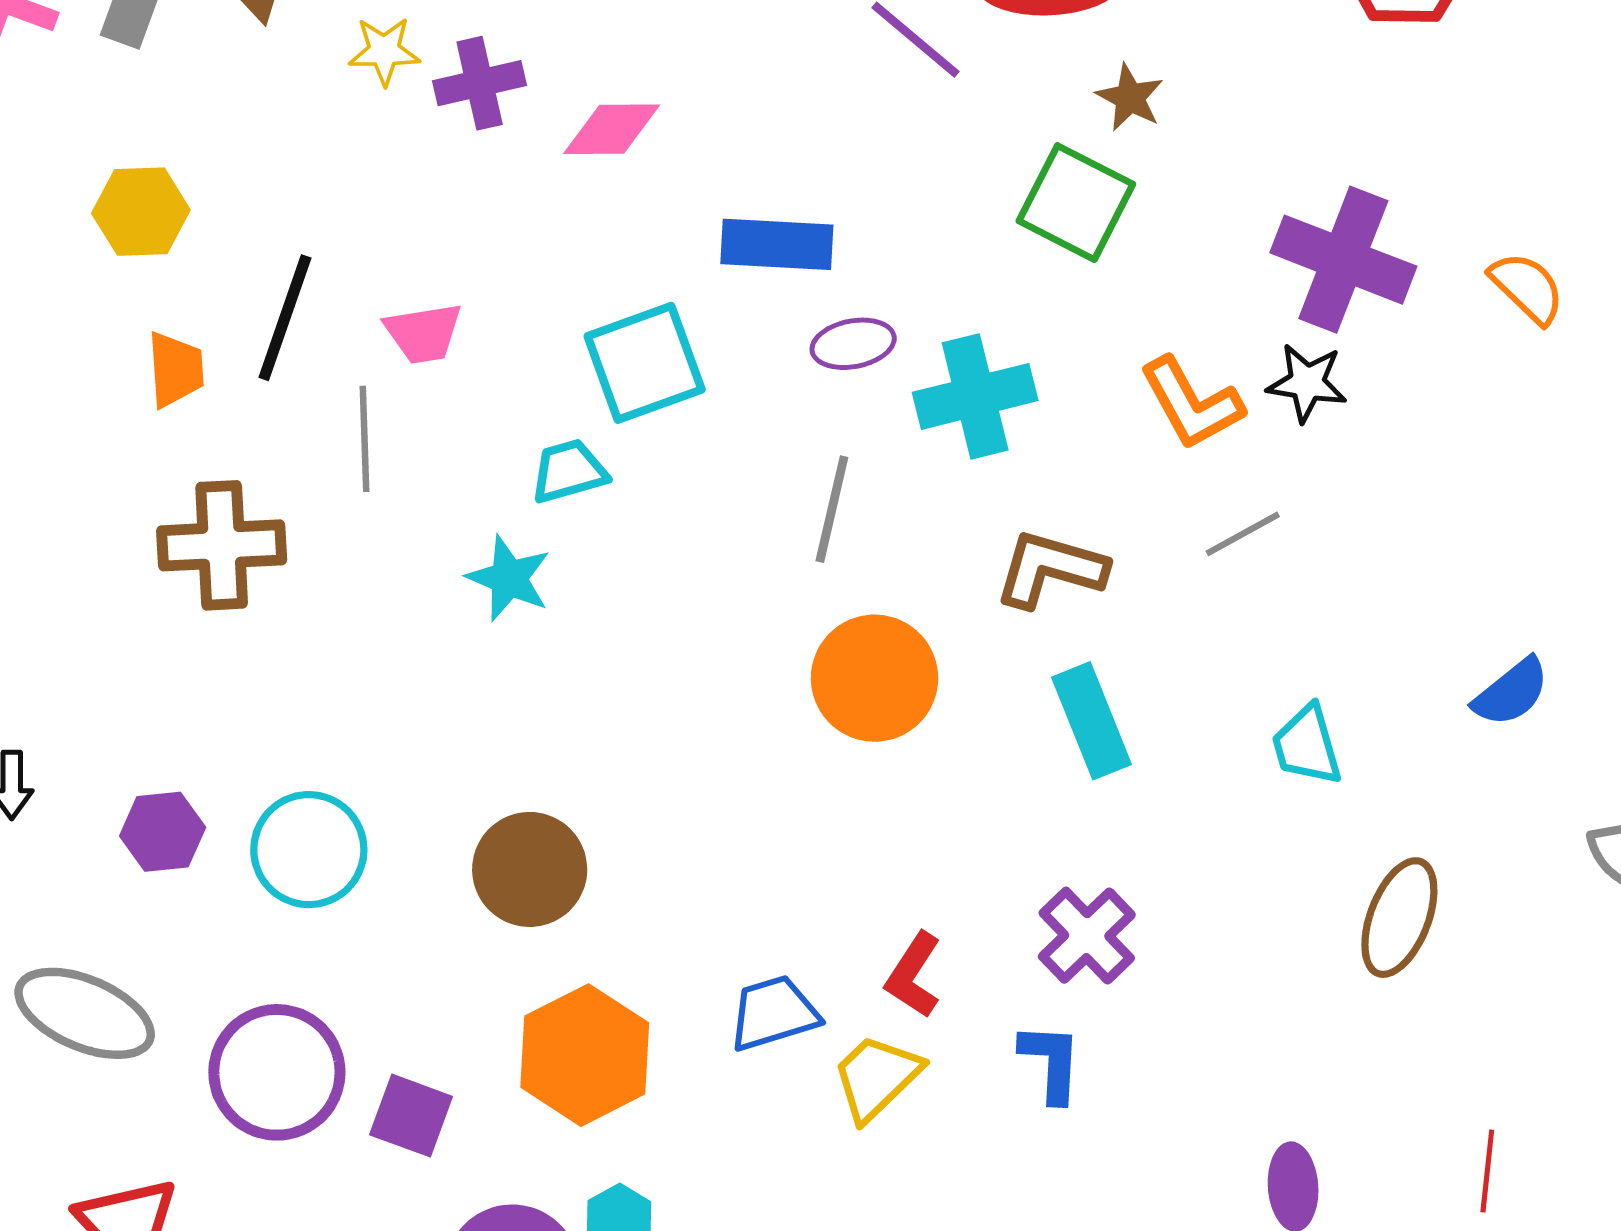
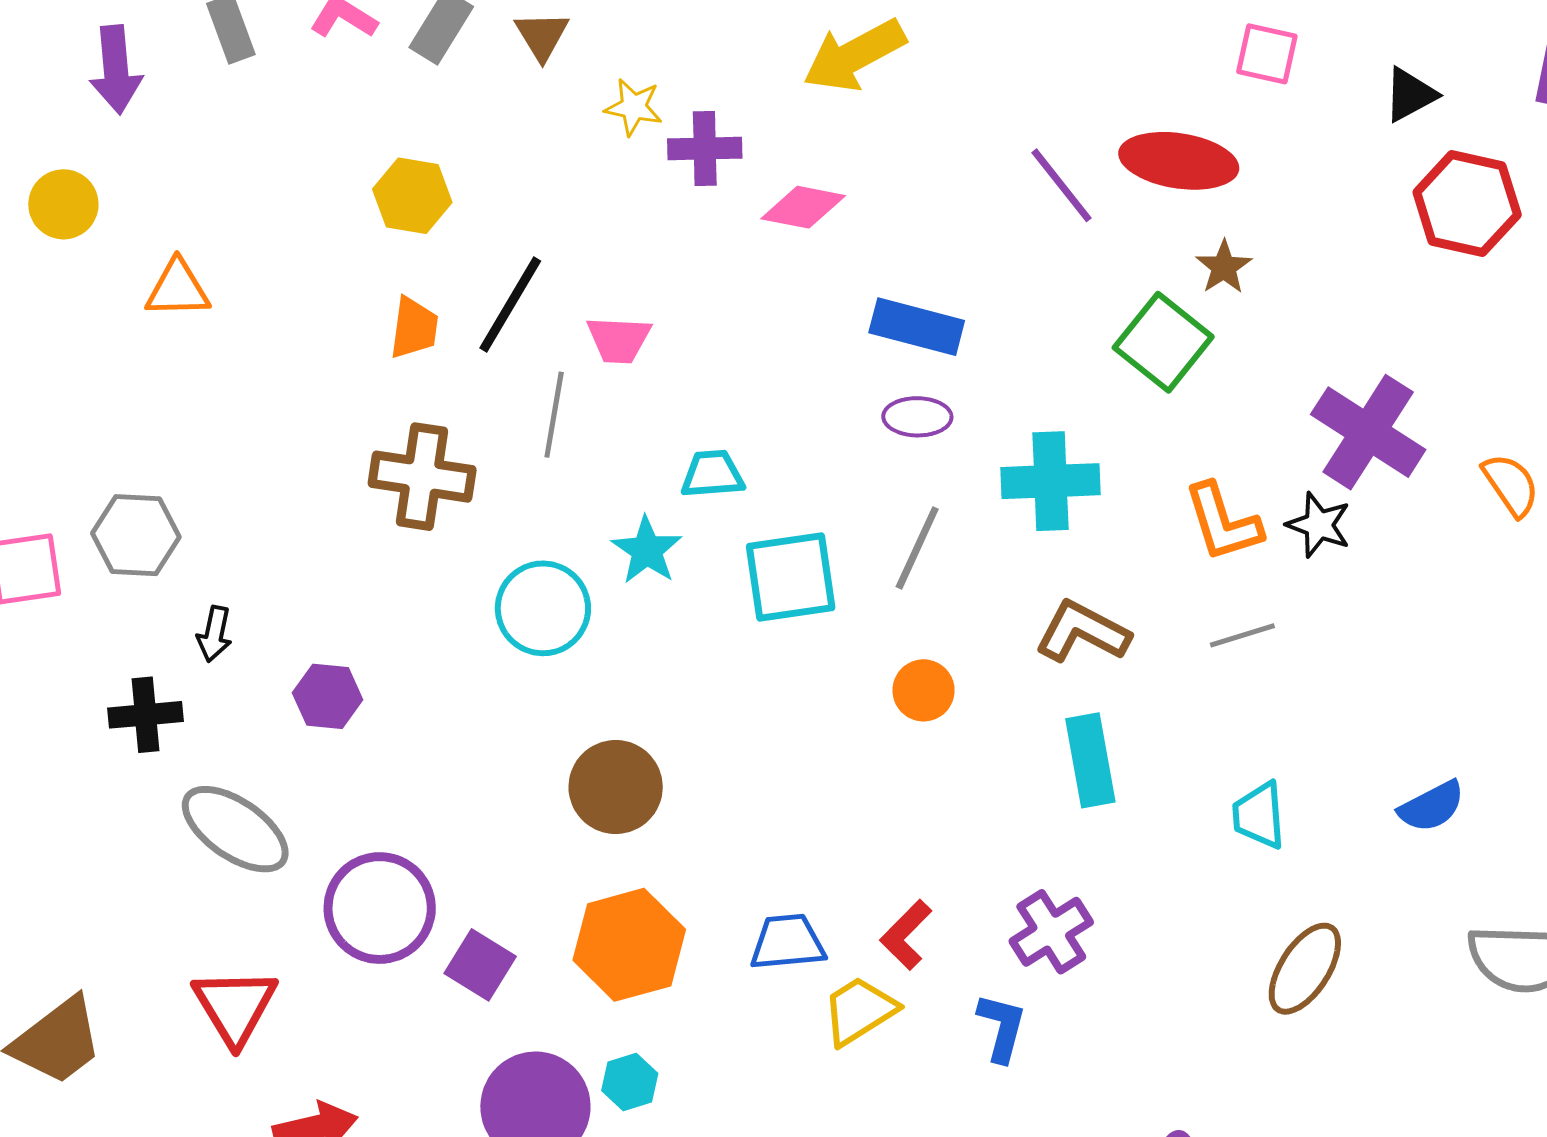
purple ellipse: (853, 344) -> (917, 417), moved
cyan square: (645, 363) -> (791, 577), moved
orange circle: (875, 678) -> (924, 690), size x0.6
cyan circle: (309, 850) -> (543, 608), moved

